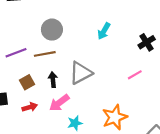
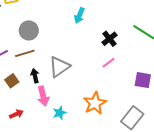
cyan arrow: (104, 31) -> (79, 15), moved
black cross: (147, 42) -> (110, 39), moved
pink arrow: (59, 103) -> (43, 96), turned -60
red arrow: (30, 107) -> (16, 114), moved

